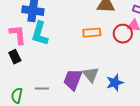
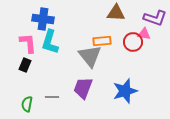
black rectangle: (15, 57) -> (25, 65), turned 48
gray triangle: (91, 75) -> (90, 56), moved, size x1.4
blue star: (115, 83) -> (125, 91), size x1.4

